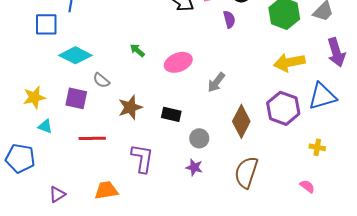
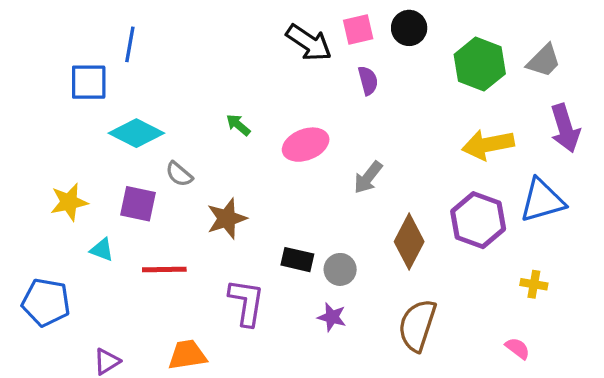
purple semicircle: (229, 19) -> (368, 81), moved
black rectangle: (171, 114) -> (297, 260), moved
cyan triangle: (45, 126) -> (102, 250), moved

